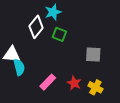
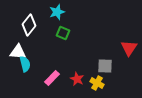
white diamond: (36, 27) -> (29, 25), moved
gray square: (93, 54) -> (105, 66), moved

